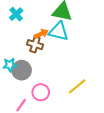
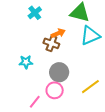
cyan triangle: (59, 31) -> (90, 36), moved, turned -40
gray circle: (22, 70) -> (59, 72), moved

